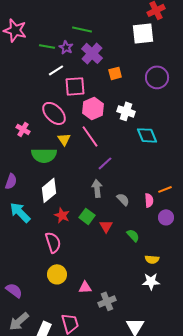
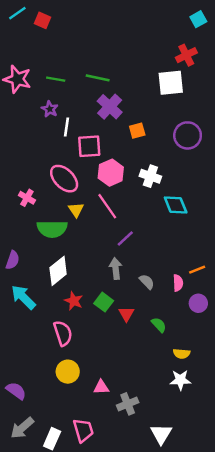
green line: (47, 46) -> (56, 79), moved
purple star: (66, 47) -> (50, 109), moved
white line: (56, 70) -> (66, 127), turned -49

